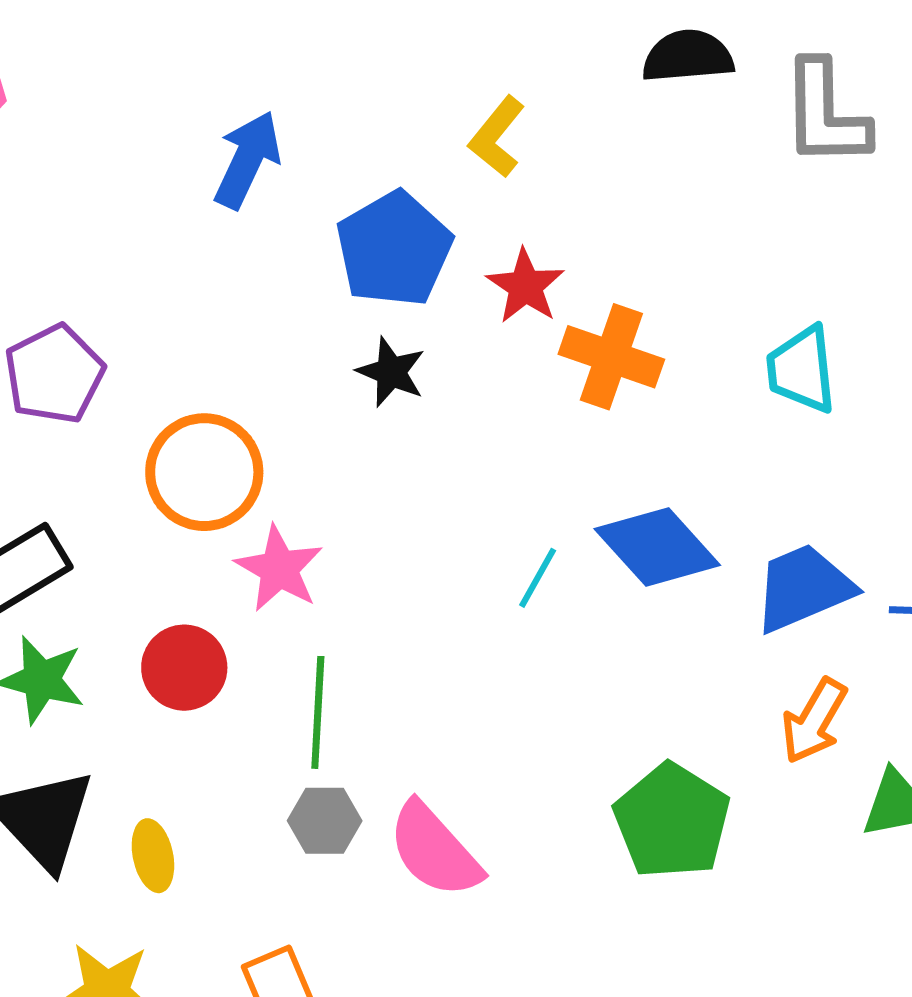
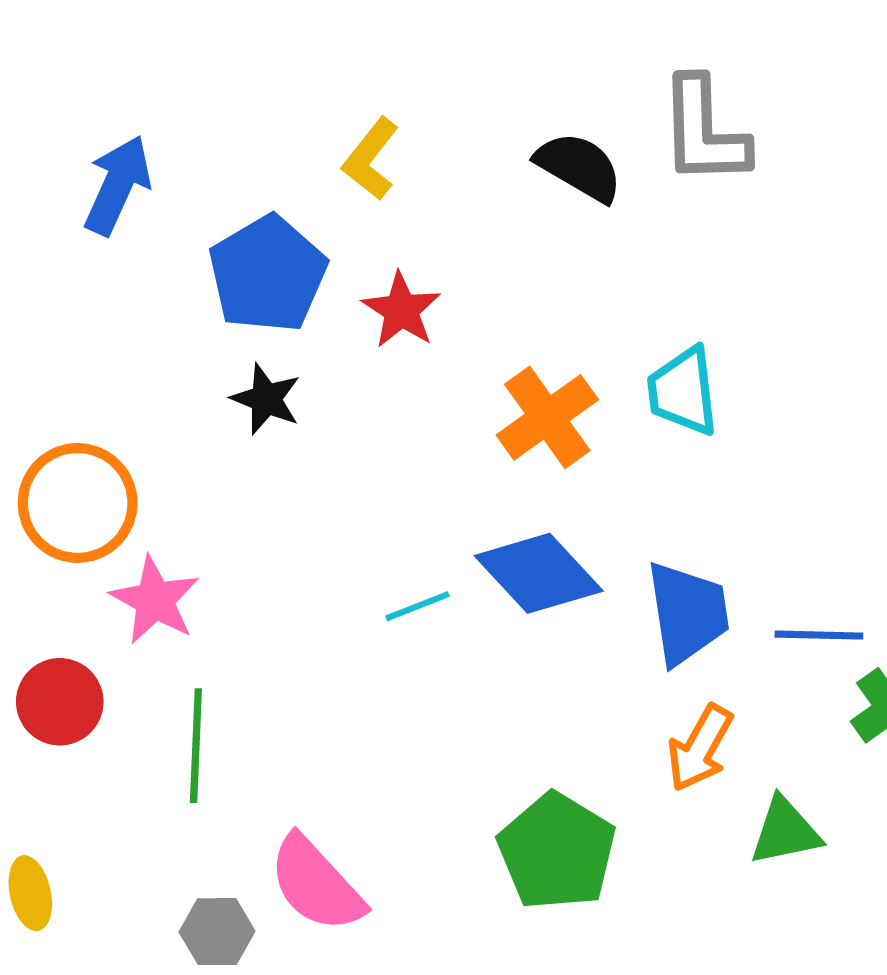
black semicircle: (688, 56) -> (579, 167), moved, turned 36
orange cross: (611, 357) -> (547, 417), moved, turned 36
cyan line: (538, 578) -> (417, 606), turned 40
blue trapezoid: (803, 588) -> (688, 613), turned 105
gray hexagon: (325, 821) -> (217, 932), moved

